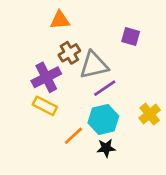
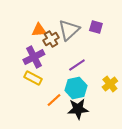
orange triangle: (60, 20) -> (39, 30), moved
gray triangle: (94, 65) -> (69, 30), moved, turned -30
black star: (106, 148) -> (78, 109), size x1.5

